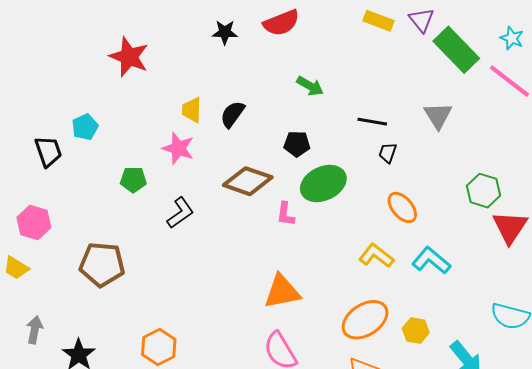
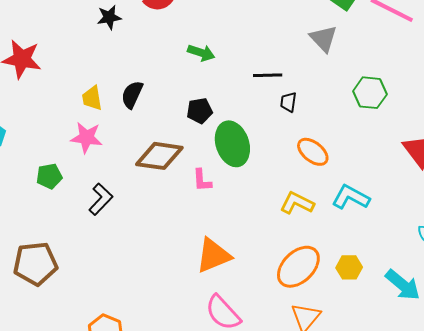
gray triangle: (438, 116) -> (323, 39), moved
green ellipse: (323, 184) -> (232, 144), turned -72
green hexagon: (484, 191) -> (370, 93), moved

